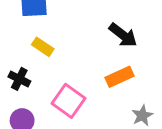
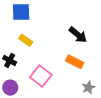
orange rectangle: (120, 77) -> (75, 62), turned 48

